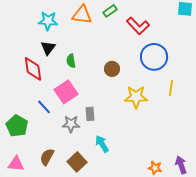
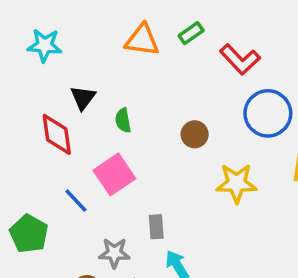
cyan star: (48, 21) -> (45, 45), moved
gray rectangle: (90, 114) -> (156, 227), moved
gray star: (71, 124) -> (114, 253), moved

